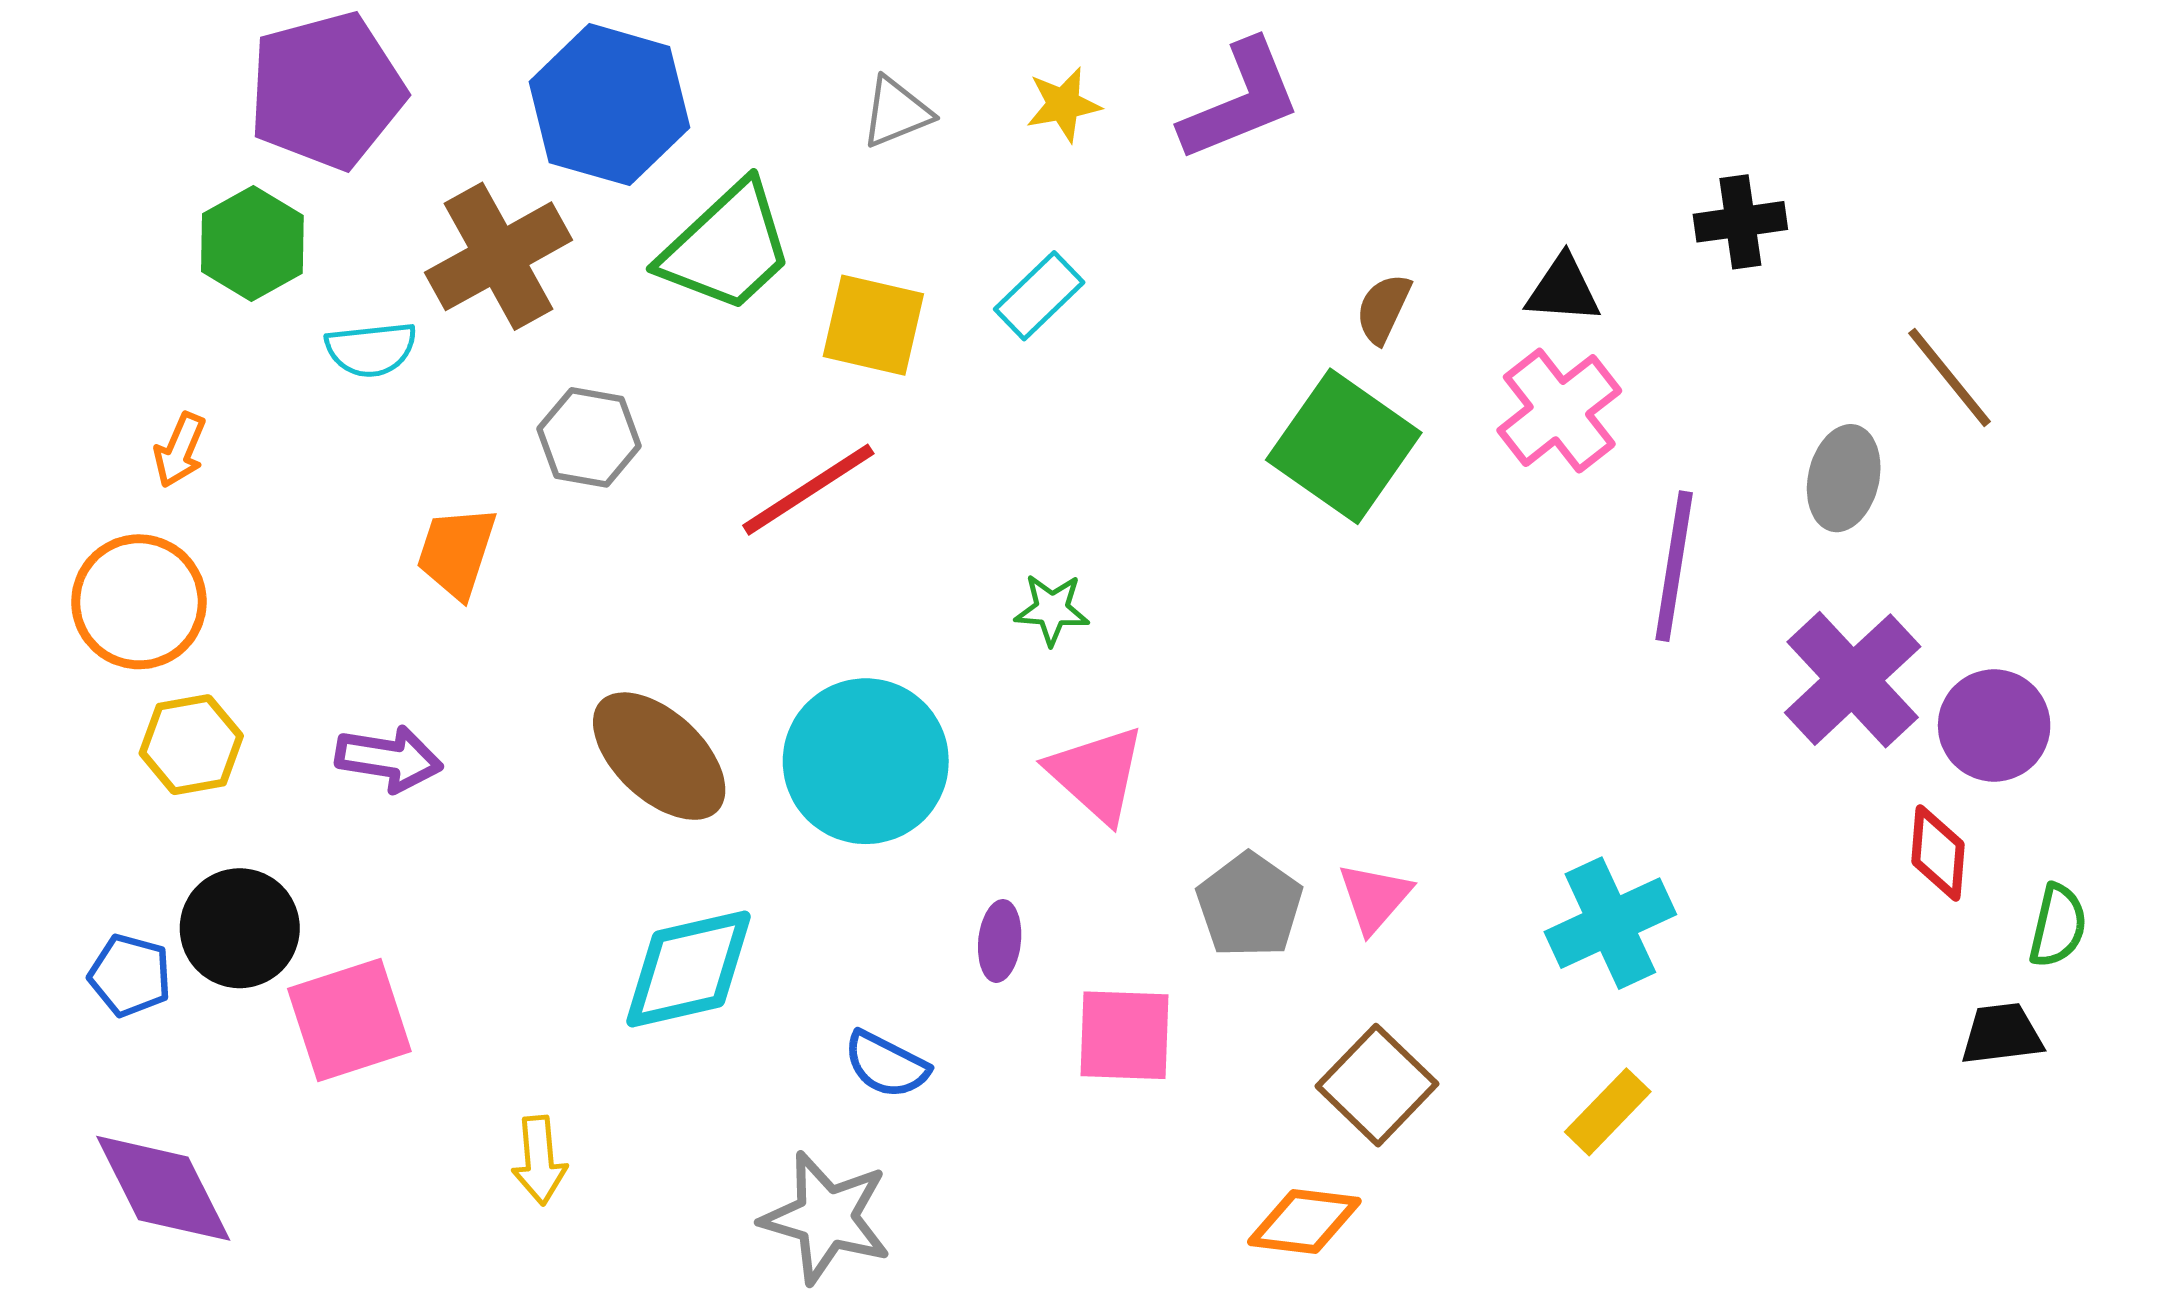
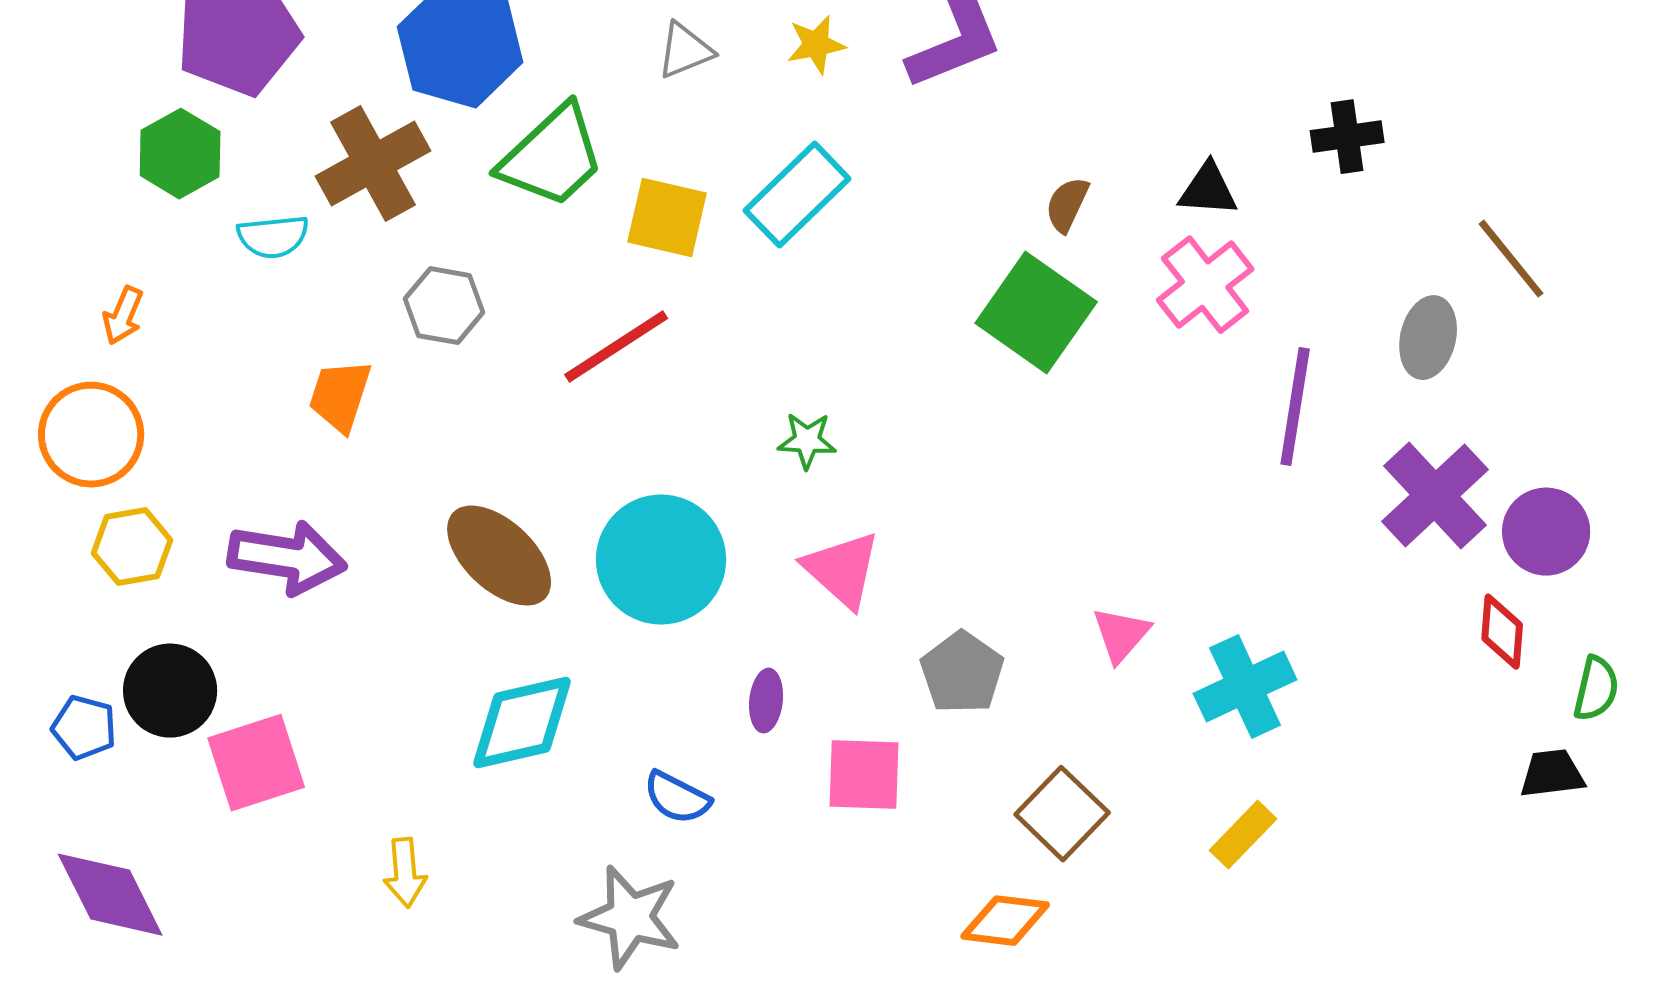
cyan rectangle: (1039, 296) -> (797, 195), size x1.5
purple arrow: (389, 759) -> (287, 558), size x1.4
pink triangle: (1374, 898) -> (1121, 635), moved

